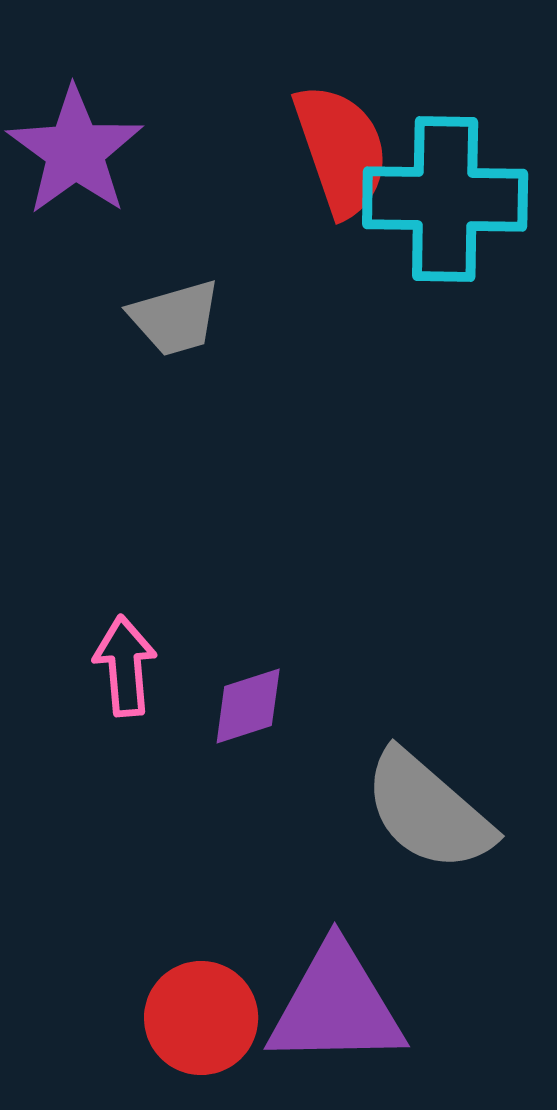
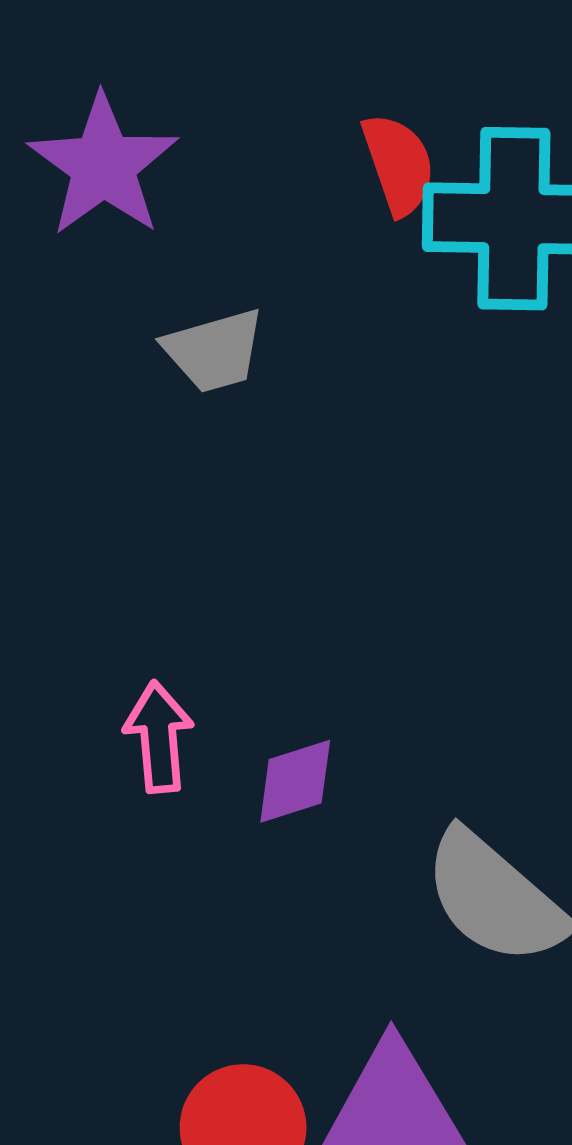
red semicircle: (341, 150) -> (398, 164), size x0.7

